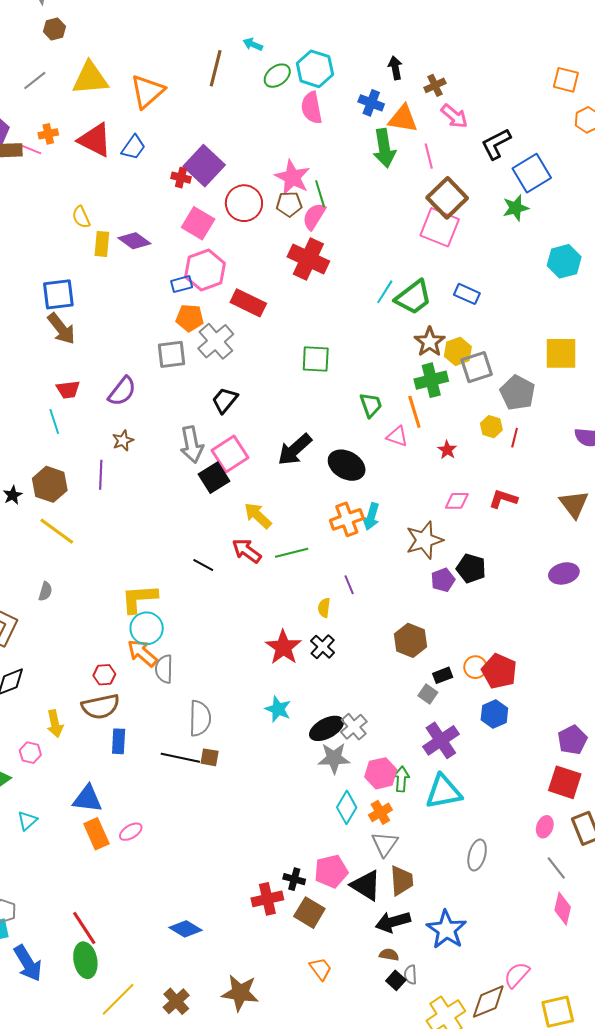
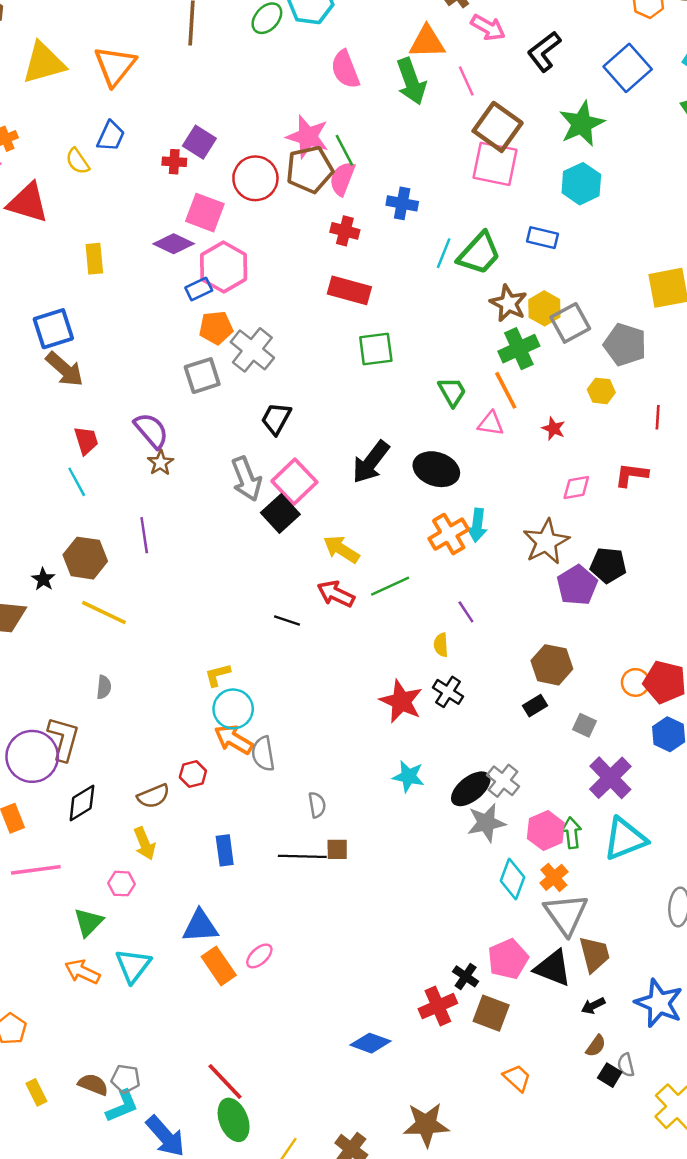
blue cross: (371, 103) -> (402, 203), moved
pink semicircle: (312, 108) -> (345, 69), moved
red triangle: (95, 140) -> (28, 203), moved
purple square: (204, 166) -> (199, 142), size x0.7
blue square: (532, 173) -> (628, 68), moved
brown pentagon: (289, 204) -> (310, 169), size x1.5
green star: (516, 208) -> (582, 124), size x1.4
yellow semicircle: (81, 217) -> (78, 161), moved
purple diamond: (134, 241) -> (174, 244), moved
red cross: (308, 259) -> (345, 231), size x0.6
cyan hexagon: (564, 261) -> (581, 184), moved
red rectangle: (248, 303) -> (349, 290), moved
red trapezoid: (68, 390) -> (86, 441), turned -90
purple semicircle: (122, 391) -> (151, 431), turned -68
red line: (515, 438) -> (658, 417), moved
brown star: (123, 441) -> (160, 463), moved
purple pentagon: (443, 580) -> (577, 585), size x1.4
yellow L-shape: (139, 599) -> (218, 675), size x0.6
black rectangle: (443, 675) -> (535, 706), moved
brown semicircle: (101, 707) -> (153, 796), moved, size x0.7
gray semicircle: (200, 718) -> (317, 805), size x0.6
cyan triangle: (27, 821) -> (133, 966), size x1.5
gray triangle: (385, 844) -> (566, 914), size x1.4
black cross: (294, 879) -> (466, 976), turned 30
black arrow: (393, 922) -> (593, 1006), size x0.6
blue diamond: (186, 929) -> (370, 1043), moved
brown semicircle: (389, 955) -> (596, 1046), turned 126

